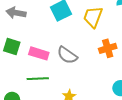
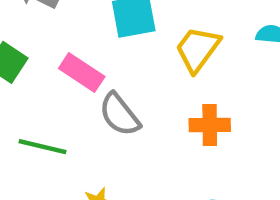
pink rectangle: (39, 53) -> (82, 72), moved

